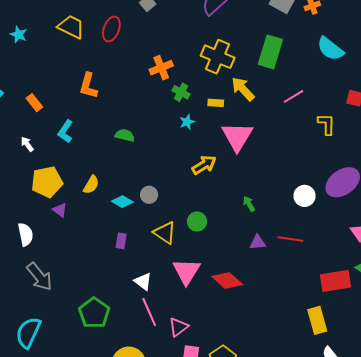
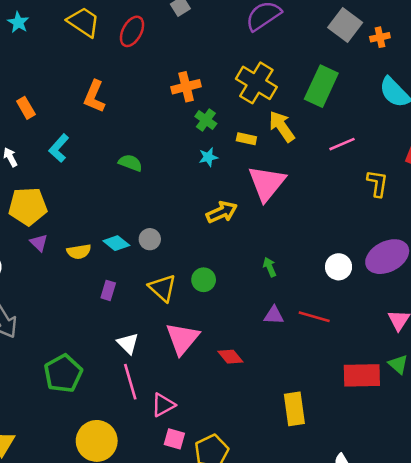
yellow semicircle: (91, 185) -> (79, 252), moved, turned 42
red diamond: (227, 281) -> (230, 357), size x0.7
yellow rectangle: (317, 320) -> (294, 409), moved

